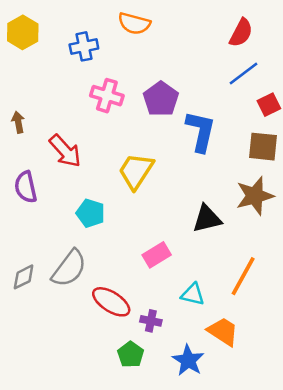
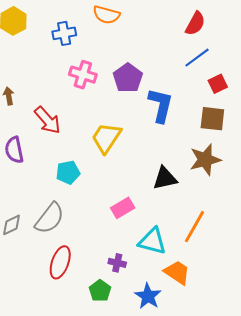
cyan pentagon: (91, 213) -> (68, 172), turned -30
cyan triangle: (193, 294) -> (152, 241), size x1.4
red ellipse: (111, 302) -> (60, 262), moved, turned 76

